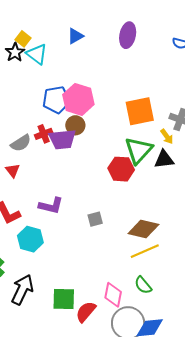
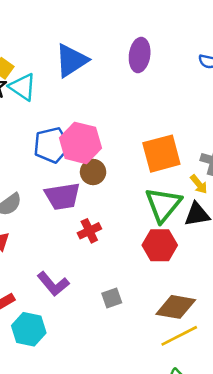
blue triangle: (75, 36) -> (71, 60), size x1.6
brown circle: (75, 125) -> (93, 172), moved
red cross: (44, 134) -> (89, 231), moved
red hexagon: (121, 169) -> (160, 245), moved
purple L-shape: (51, 206) -> (53, 284), turned 40

